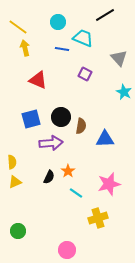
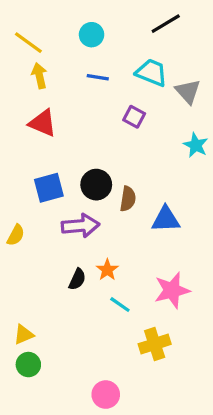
cyan trapezoid: (83, 38) -> (151, 73), moved
red triangle: (38, 80) -> (43, 123), moved
yellow semicircle: (12, 162) -> (16, 235), moved, turned 32
yellow triangle: (15, 182) -> (24, 335), moved

